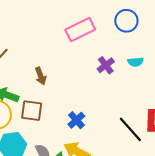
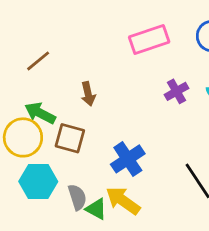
blue cross: (76, 120) -> (128, 159), size x1.4

